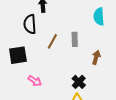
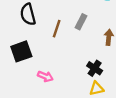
gray rectangle: (75, 39) -> (81, 22), turned 40

